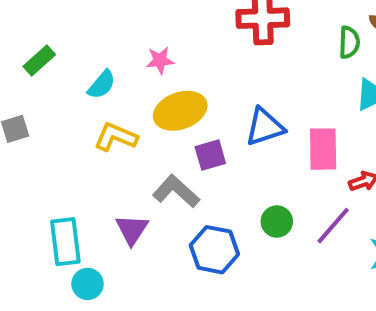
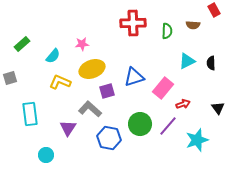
green semicircle: (349, 42) -> (167, 31), moved
pink rectangle: (323, 149) -> (163, 88), turned 40
green circle: (277, 222) -> (140, 124), size x1.5
cyan rectangle: (65, 242) -> (30, 114), moved

